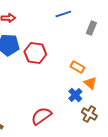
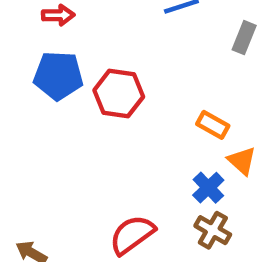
brown cross: (89, 114) -> (213, 230), moved

